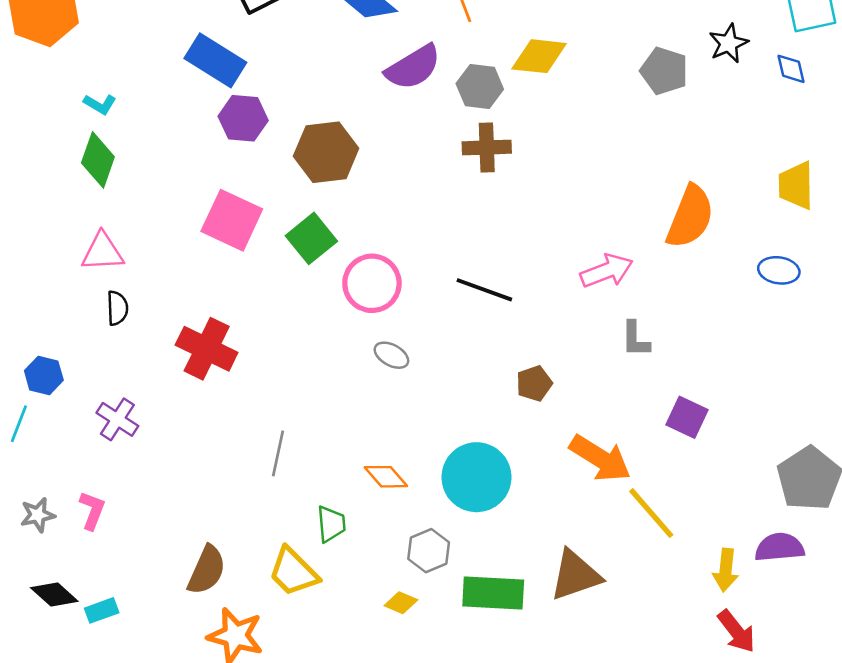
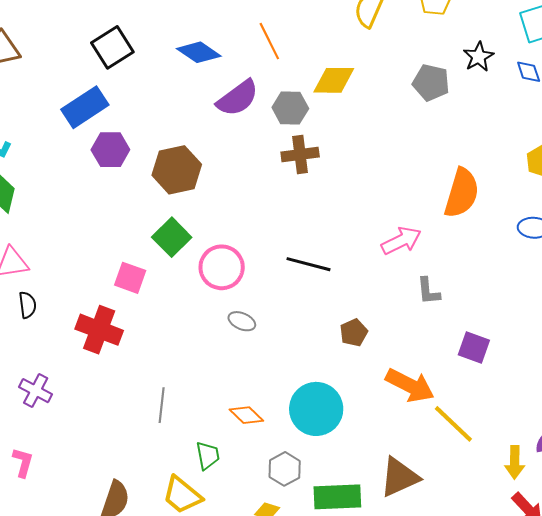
blue rectangle: (215, 60) -> (85, 107), turned -60
pink square: (232, 220) -> (130, 278), moved, size x0.7

